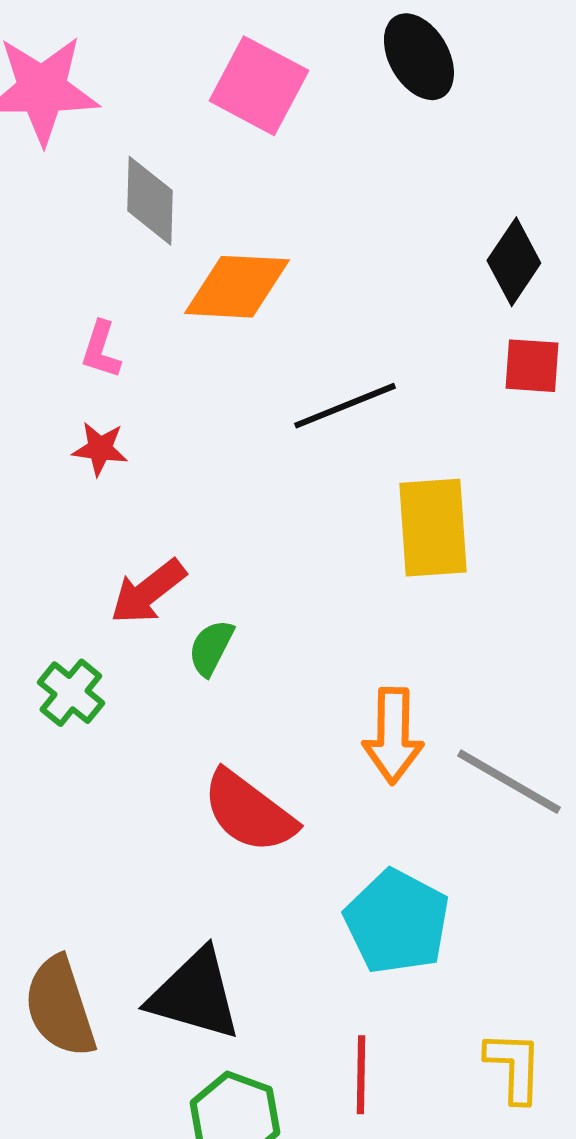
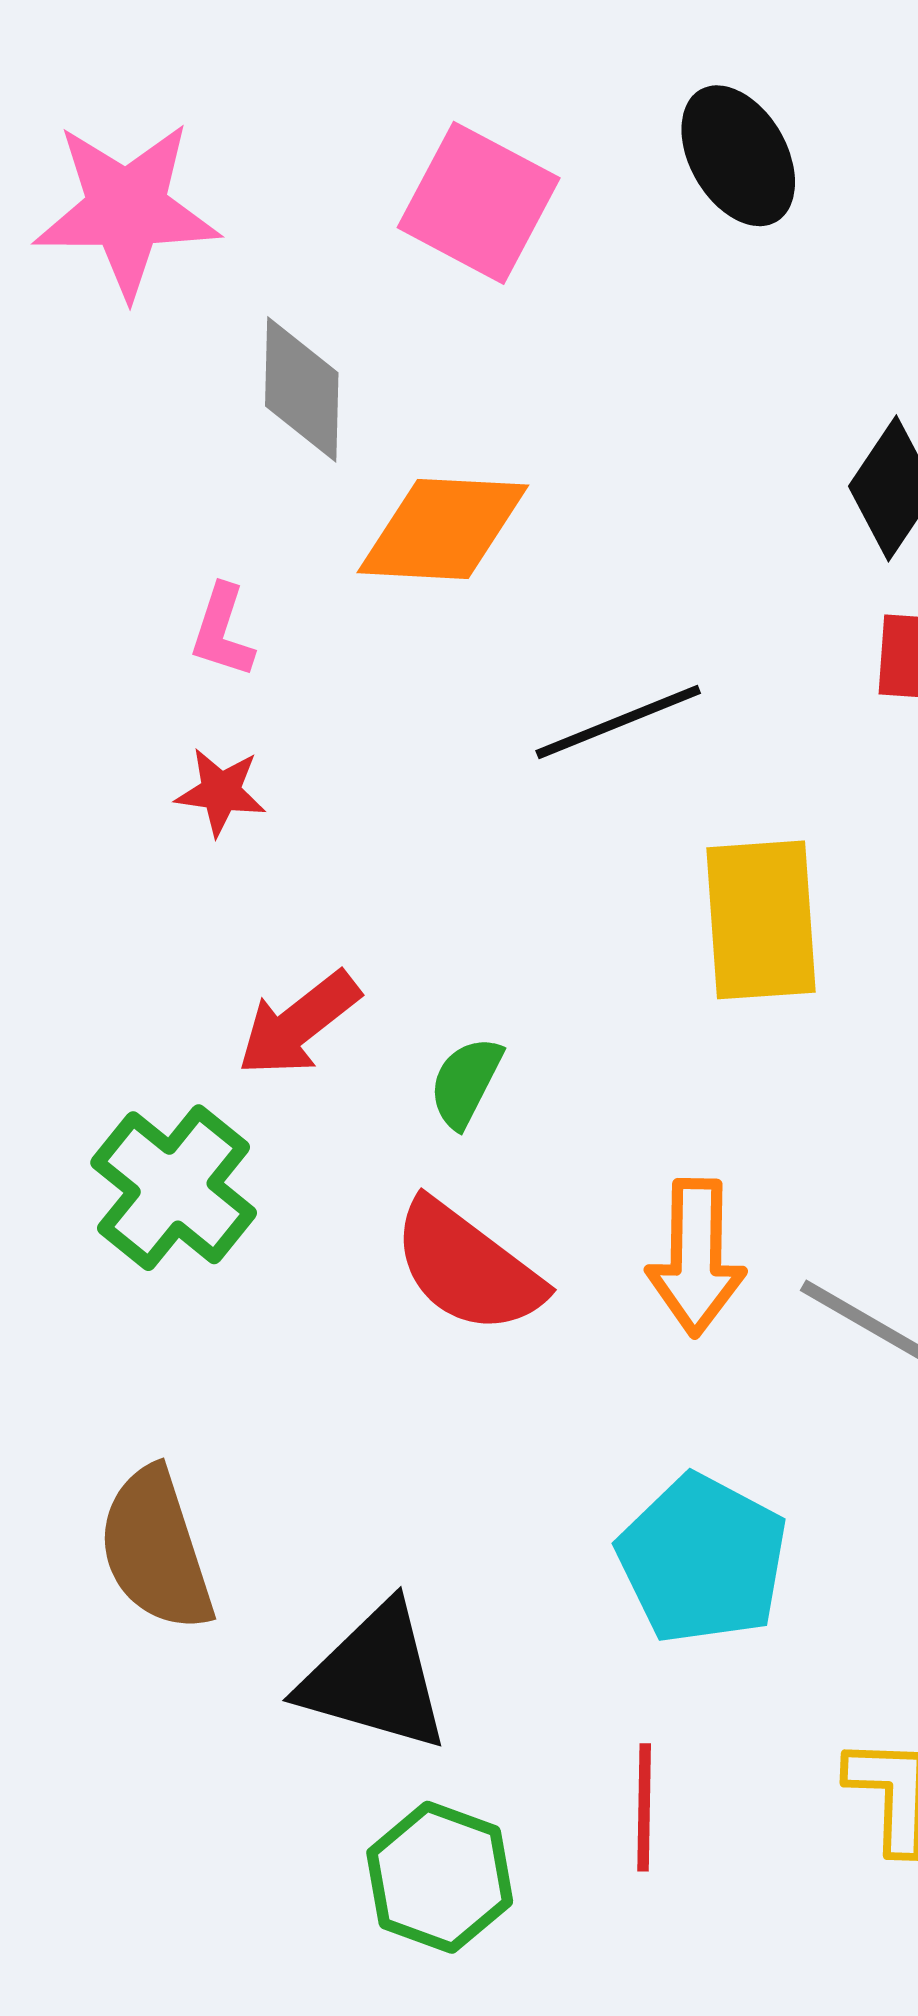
green semicircle: (211, 648) -> (466, 1082), moved
green cross: (71, 693) -> (174, 1188), size x1.5
red semicircle: (249, 812) -> (467, 1267), moved
brown semicircle: (60, 1007) -> (156, 1549), moved

